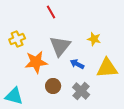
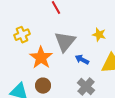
orange star: (36, 62) -> (41, 58), turned -30
brown circle: (53, 86) -> (43, 86), moved

